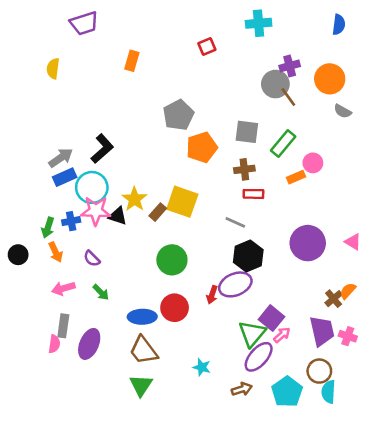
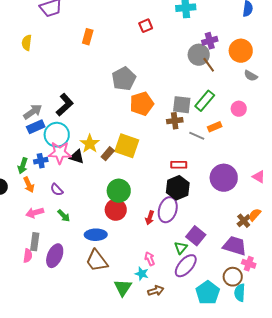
gray square: (247, 132) -> (182, 105), moved
pink circle: (313, 163) -> (239, 109), moved
red rectangle: (253, 194) -> (179, 165), moved
gray line: (235, 222) -> (197, 136), moved
purple ellipse: (235, 284) -> (168, 210), turned -50
red circle: (175, 308) -> (116, 210), moved
purple trapezoid: (322, 331) -> (235, 246), turned -60
green triangle: (252, 334) -> (181, 248), size x0.6
pink arrow: (282, 335) -> (150, 259), moved, turned -72
pink cross: (348, 336) -> (249, 264), moved
green triangle: (141, 385) -> (123, 288), moved
brown arrow: (242, 389) -> (156, 291), moved

